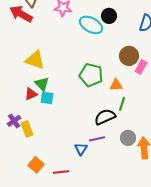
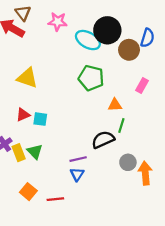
black circle: (109, 16) -> (107, 30), size x1.6
brown circle: (129, 56) -> (129, 50), moved
green pentagon: (91, 75) -> (91, 78), moved
green triangle: (42, 84) -> (35, 152), moved
purple line: (97, 139) -> (78, 159), moved

